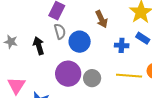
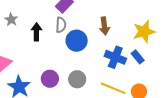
blue cross: (122, 45) -> (115, 57), size x1.5
purple circle: (68, 74) -> (50, 79), moved, size x0.7

